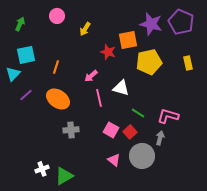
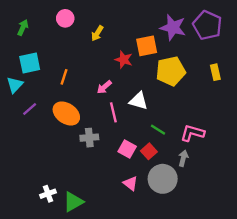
gray cross: (71, 130) -> (89, 138), moved

